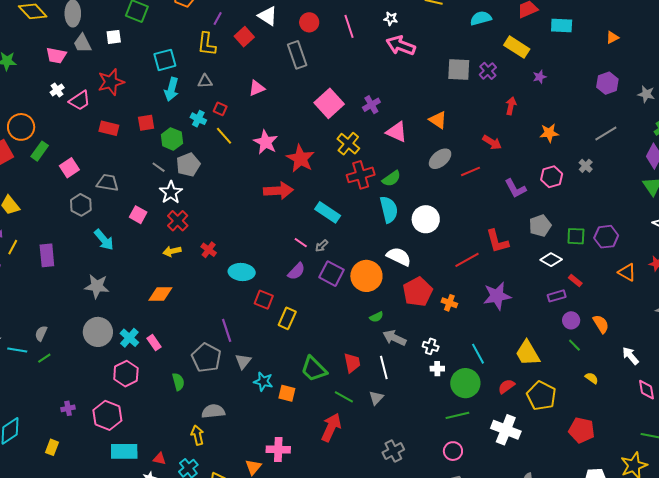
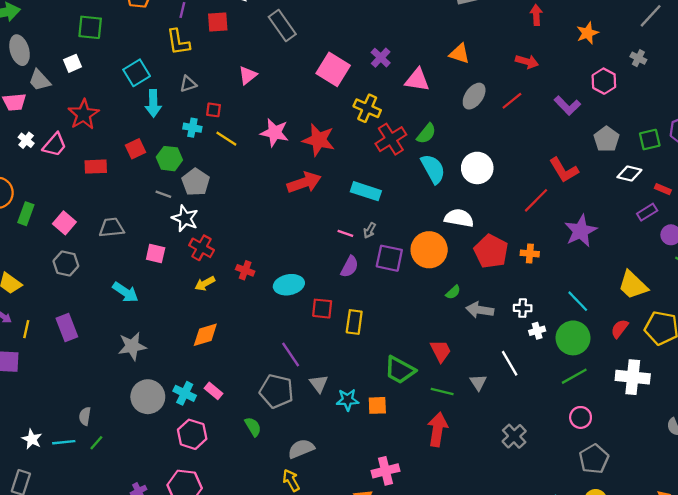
red square: (244, 37) -> (218, 22), turned -36
gray hexagon: (81, 205) -> (66, 264), moved
white line: (384, 368) -> (510, 363), moved

